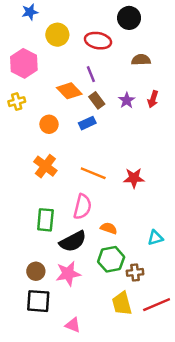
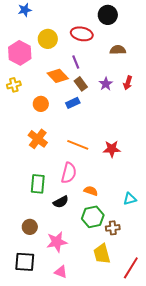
yellow circle: (57, 35) -> (48, 39), moved
black semicircle: (73, 241) -> (61, 202), size x0.7
pink star: (68, 274) -> (57, 242), moved
black square: (38, 301) -> (25, 262), moved
red line: (157, 305) -> (131, 268), moved, turned -35

